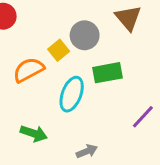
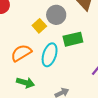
orange semicircle: (29, 70) -> (21, 53), moved

